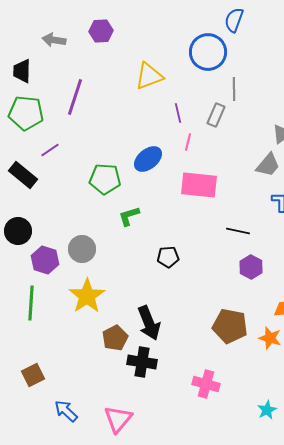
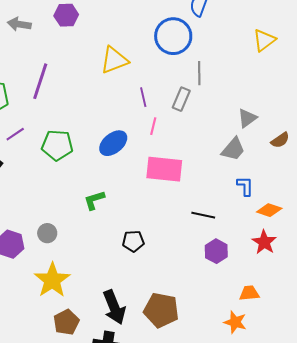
green pentagon: (105, 179) -> (57, 145), moved
gray circle: (82, 249) -> (47, 233), size x0.7
brown pentagon: (230, 326) -> (161, 310), moved
brown pentagon: (115, 338) -> (66, 322), moved

